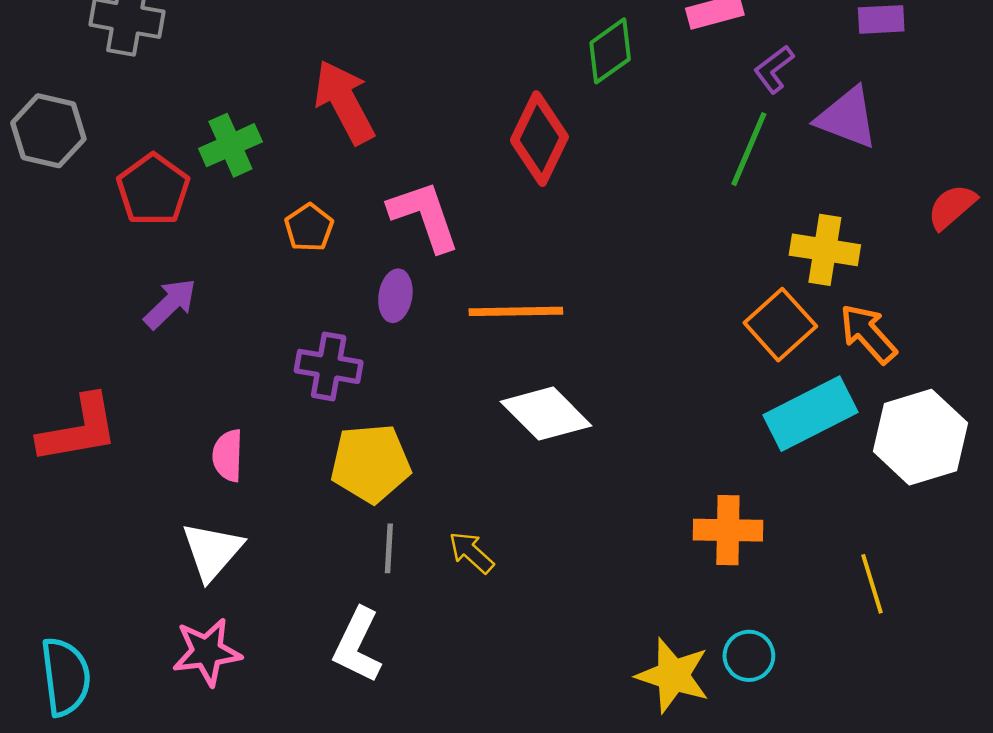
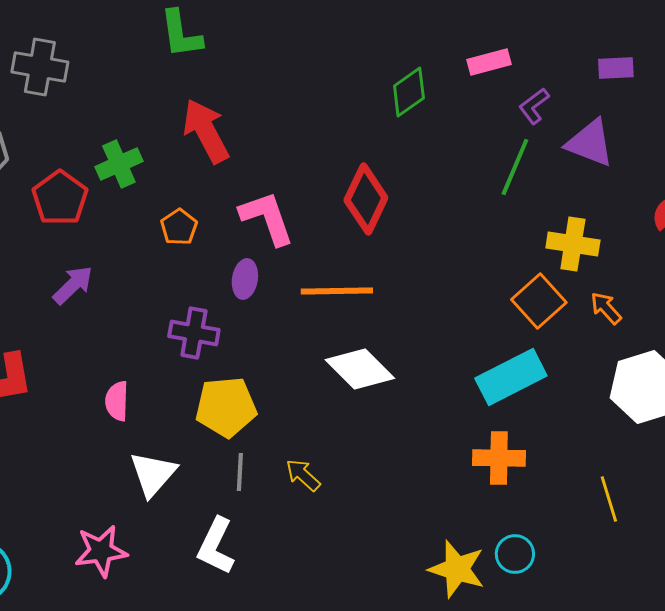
red diamond: (539, 139) -> (366, 199), moved
orange arrow: (868, 334) -> (606, 308), size x0.7
cyan rectangle: (810, 414) -> (511, 377), moved
white triangle: (212, 551) -> (153, 474), moved

